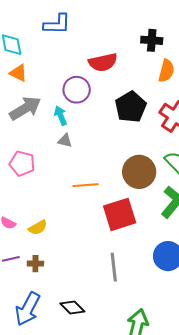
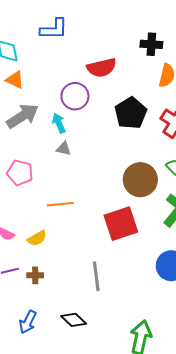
orange line: (86, 185) -> (60, 204), moved
gray line: (114, 267) -> (96, 276), moved
blue arrow: (28, 309) -> (28, 322), size x0.7

